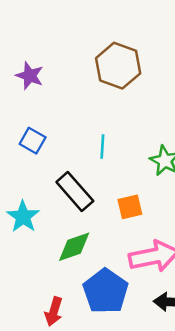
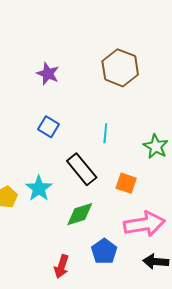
orange square: (130, 207) -> (126, 183), turned 30
blue pentagon: (106, 291) -> (104, 251), size x0.7

